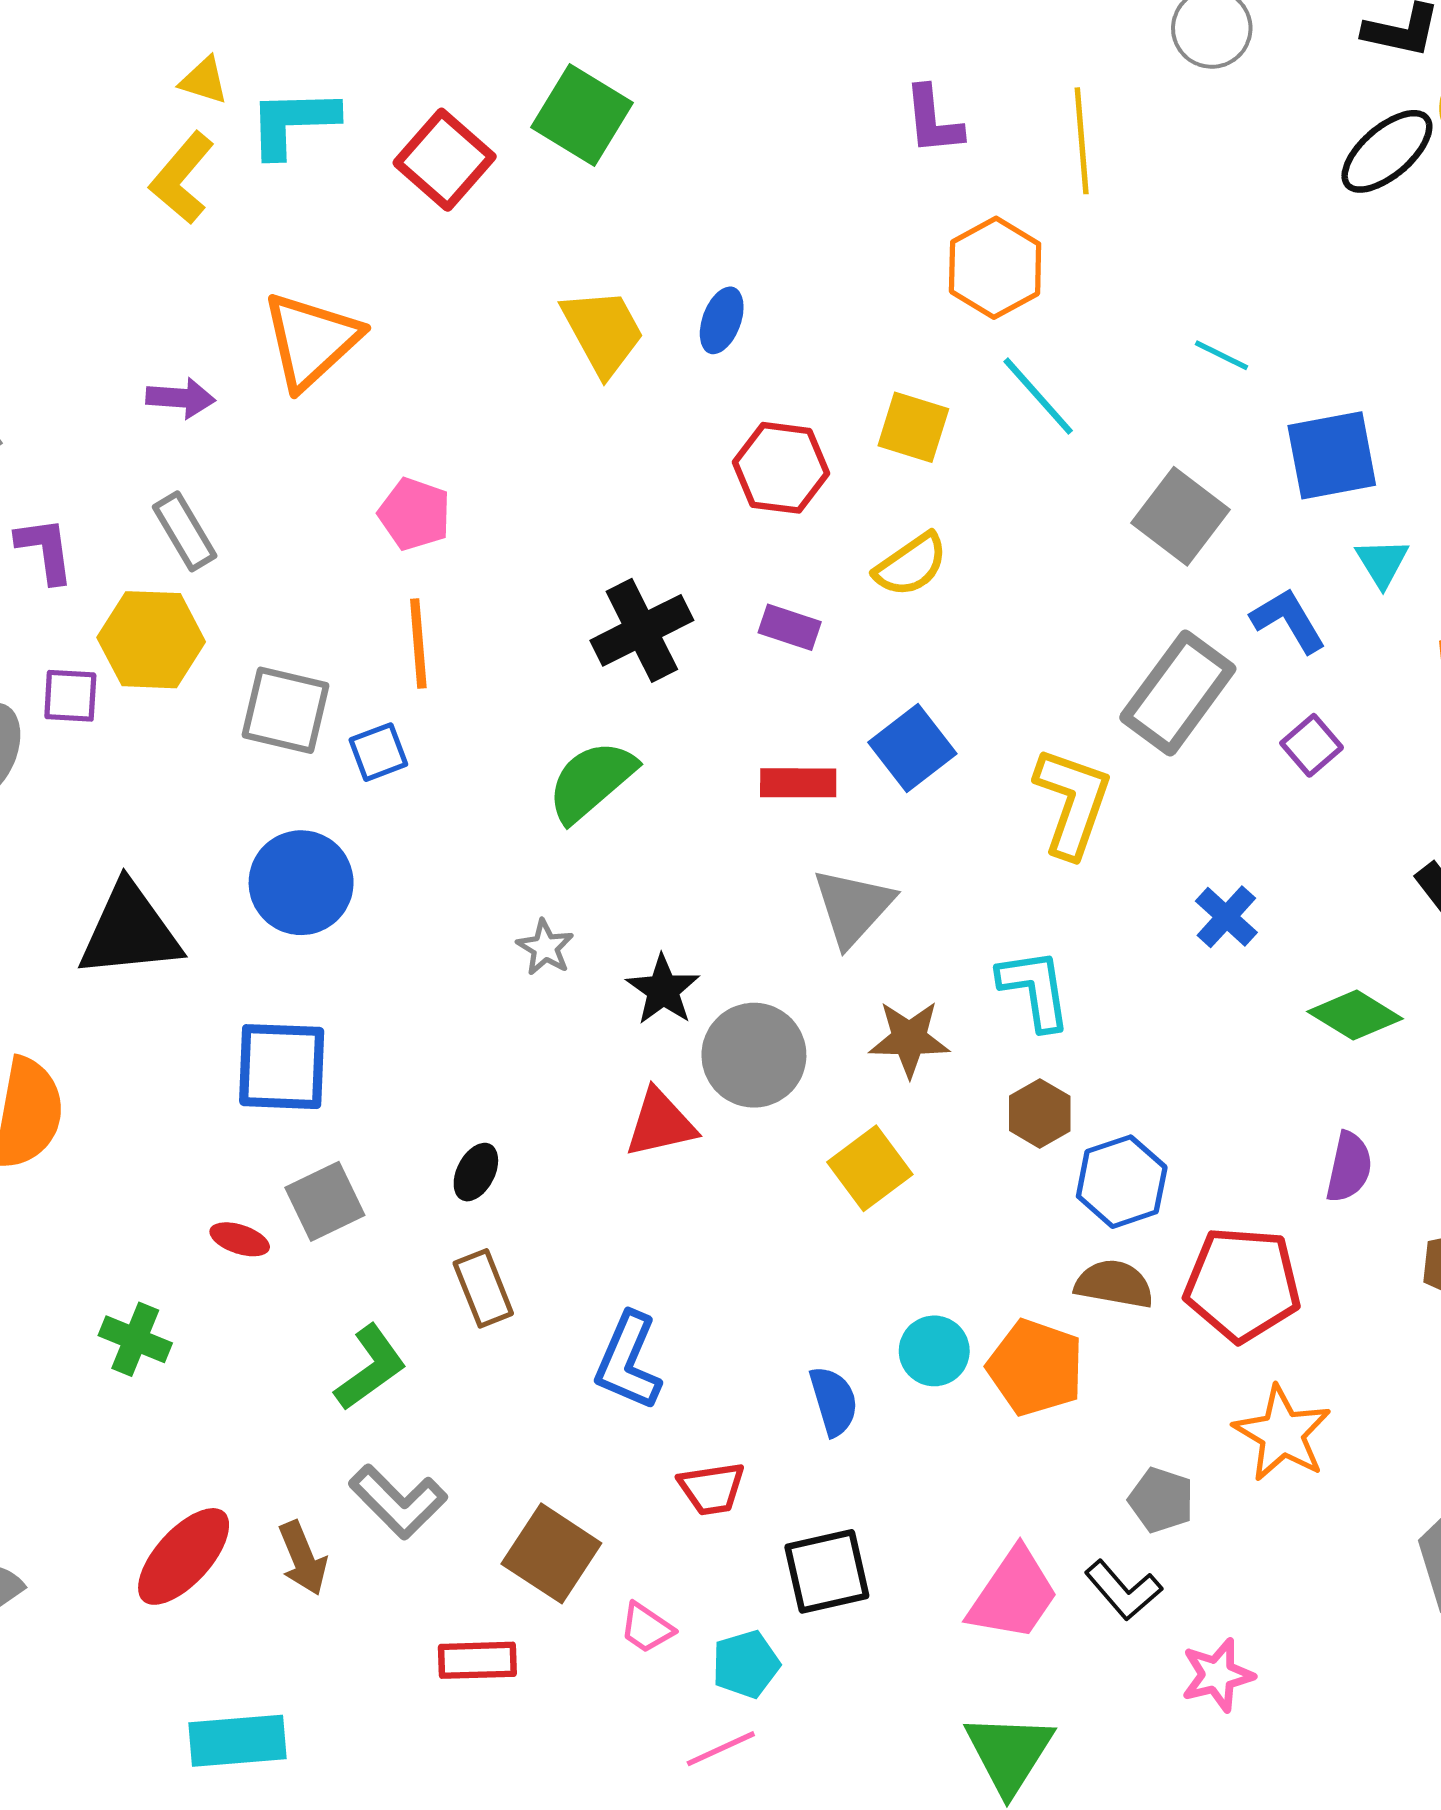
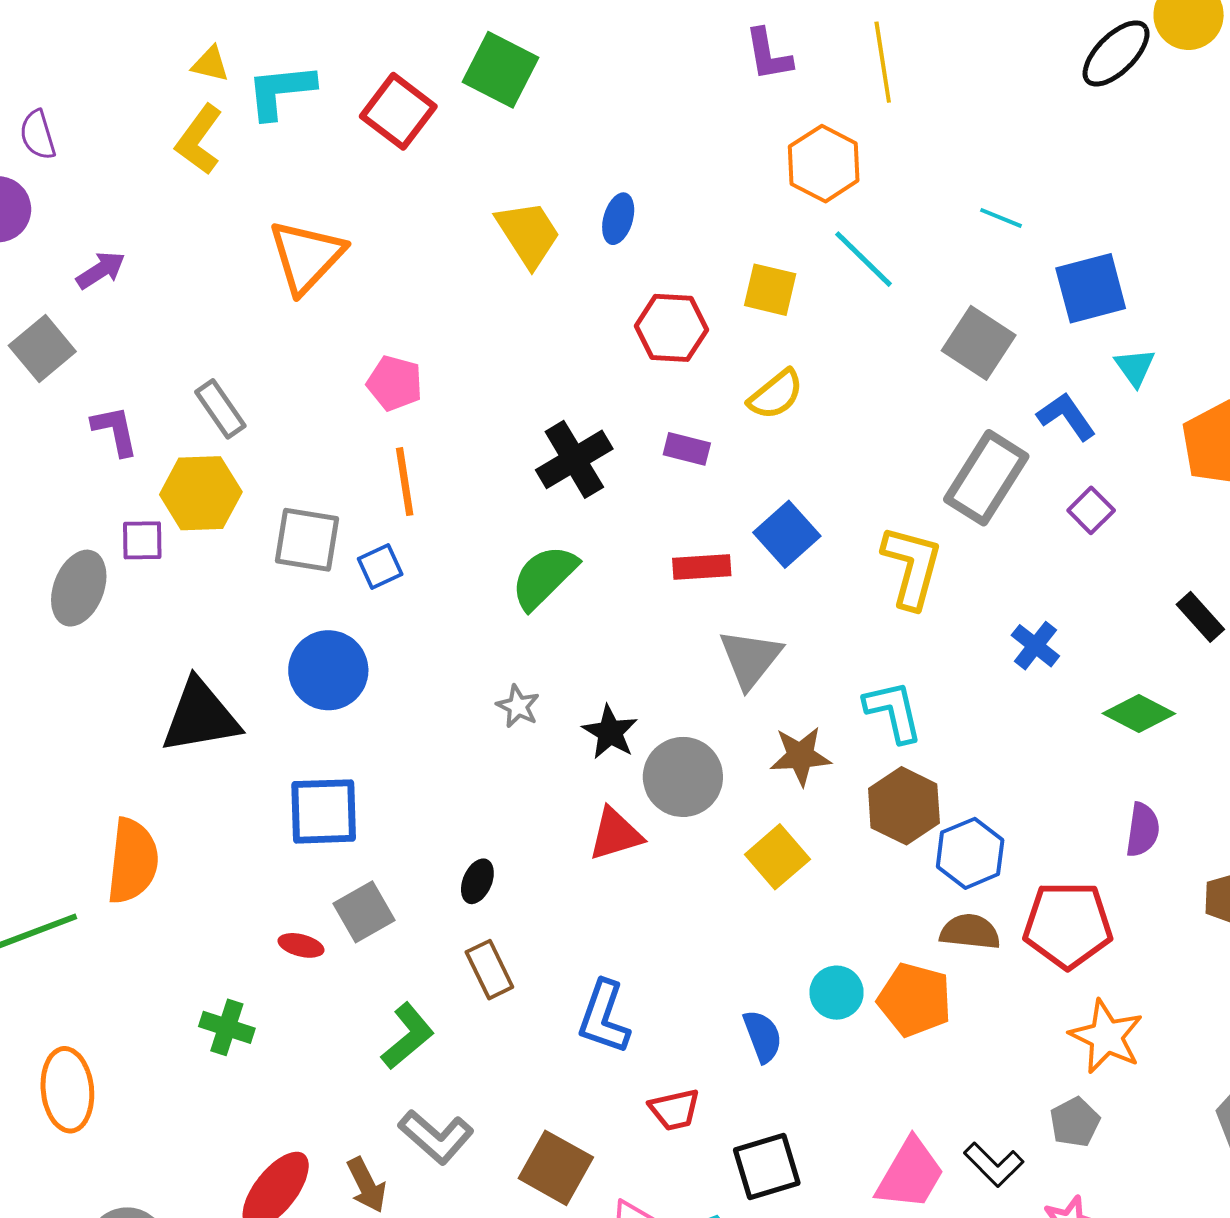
purple arrow: (181, 398) -> (101, 270), moved, turned -33
brown hexagon: (1040, 1113) -> (904, 806), size x1.5
gray pentagon: (1161, 1500) -> (1075, 1122), moved, turned 30

